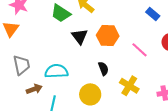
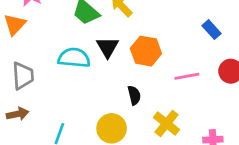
pink line: (140, 50) -> (187, 76), turned -60
cyan semicircle: (56, 71) -> (74, 58), moved
brown arrow: (34, 89) -> (18, 114), moved

